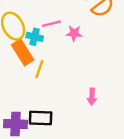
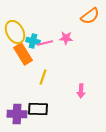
pink line: (51, 24) -> (45, 43), moved
yellow line: (39, 69) -> (43, 77), moved

